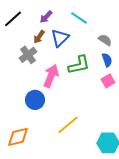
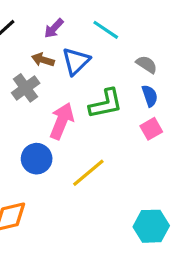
brown arrow: (39, 37) -> (43, 60), turned 72
yellow line: (68, 125) -> (88, 173), moved

